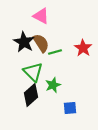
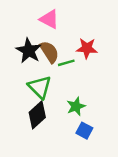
red star: (83, 48) -> (87, 48), moved, turned -30
green star: (53, 85) -> (76, 106), moved
blue square: (70, 108) -> (84, 131), turned 32

